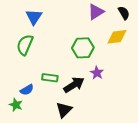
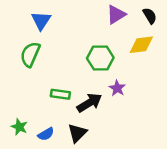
blue semicircle: (27, 90) -> (46, 134), moved

